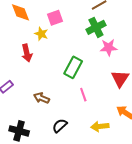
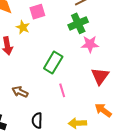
black semicircle: (60, 126) -> (37, 121), turned -49

